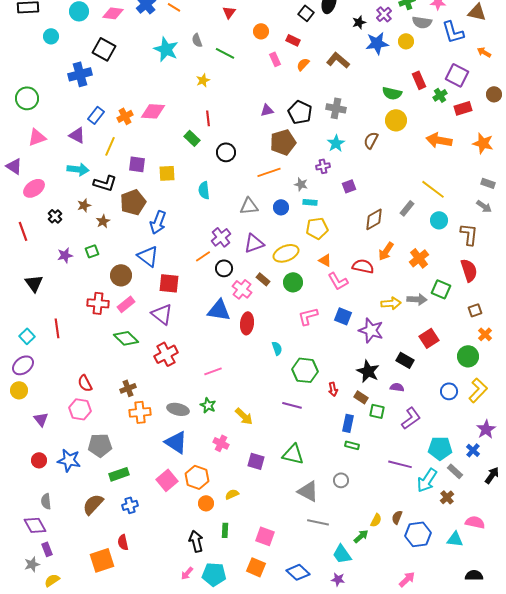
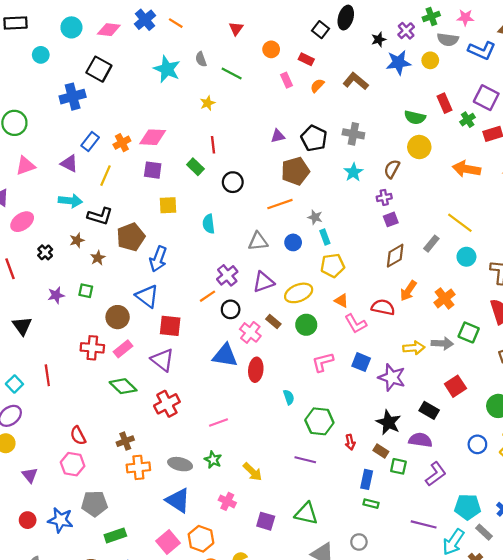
blue L-shape: (453, 32) -> (482, 50), turned -50
purple square: (137, 164) -> (153, 170), moved
purple cross: (323, 166) -> (384, 197), moved
purple square: (349, 186) -> (391, 219), moved
cyan rectangle: (310, 202) -> (325, 237), turned 64
green square: (92, 251) -> (86, 291), turned 32
purple semicircle: (397, 387) -> (420, 440), size x1.5

